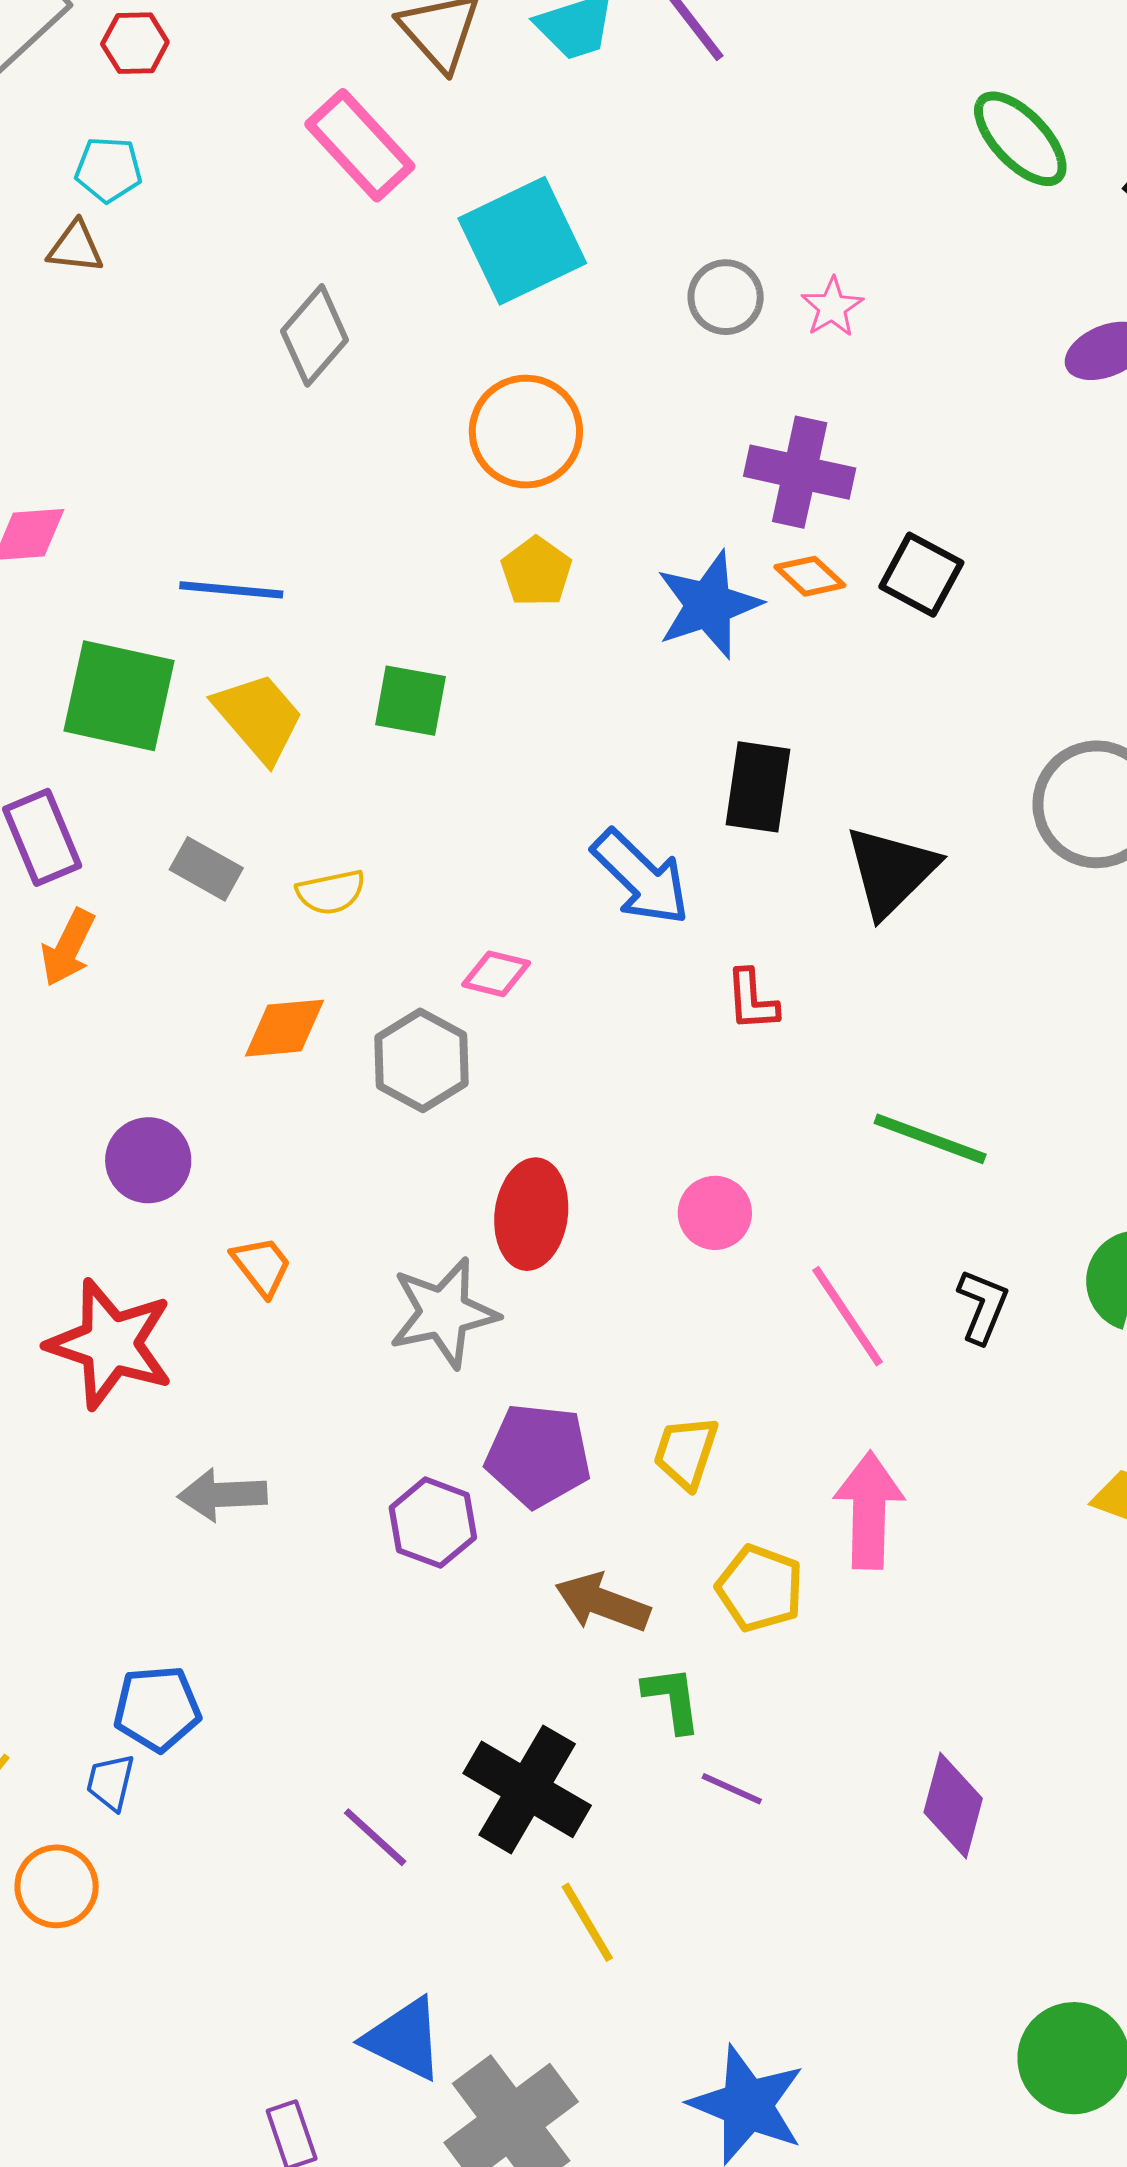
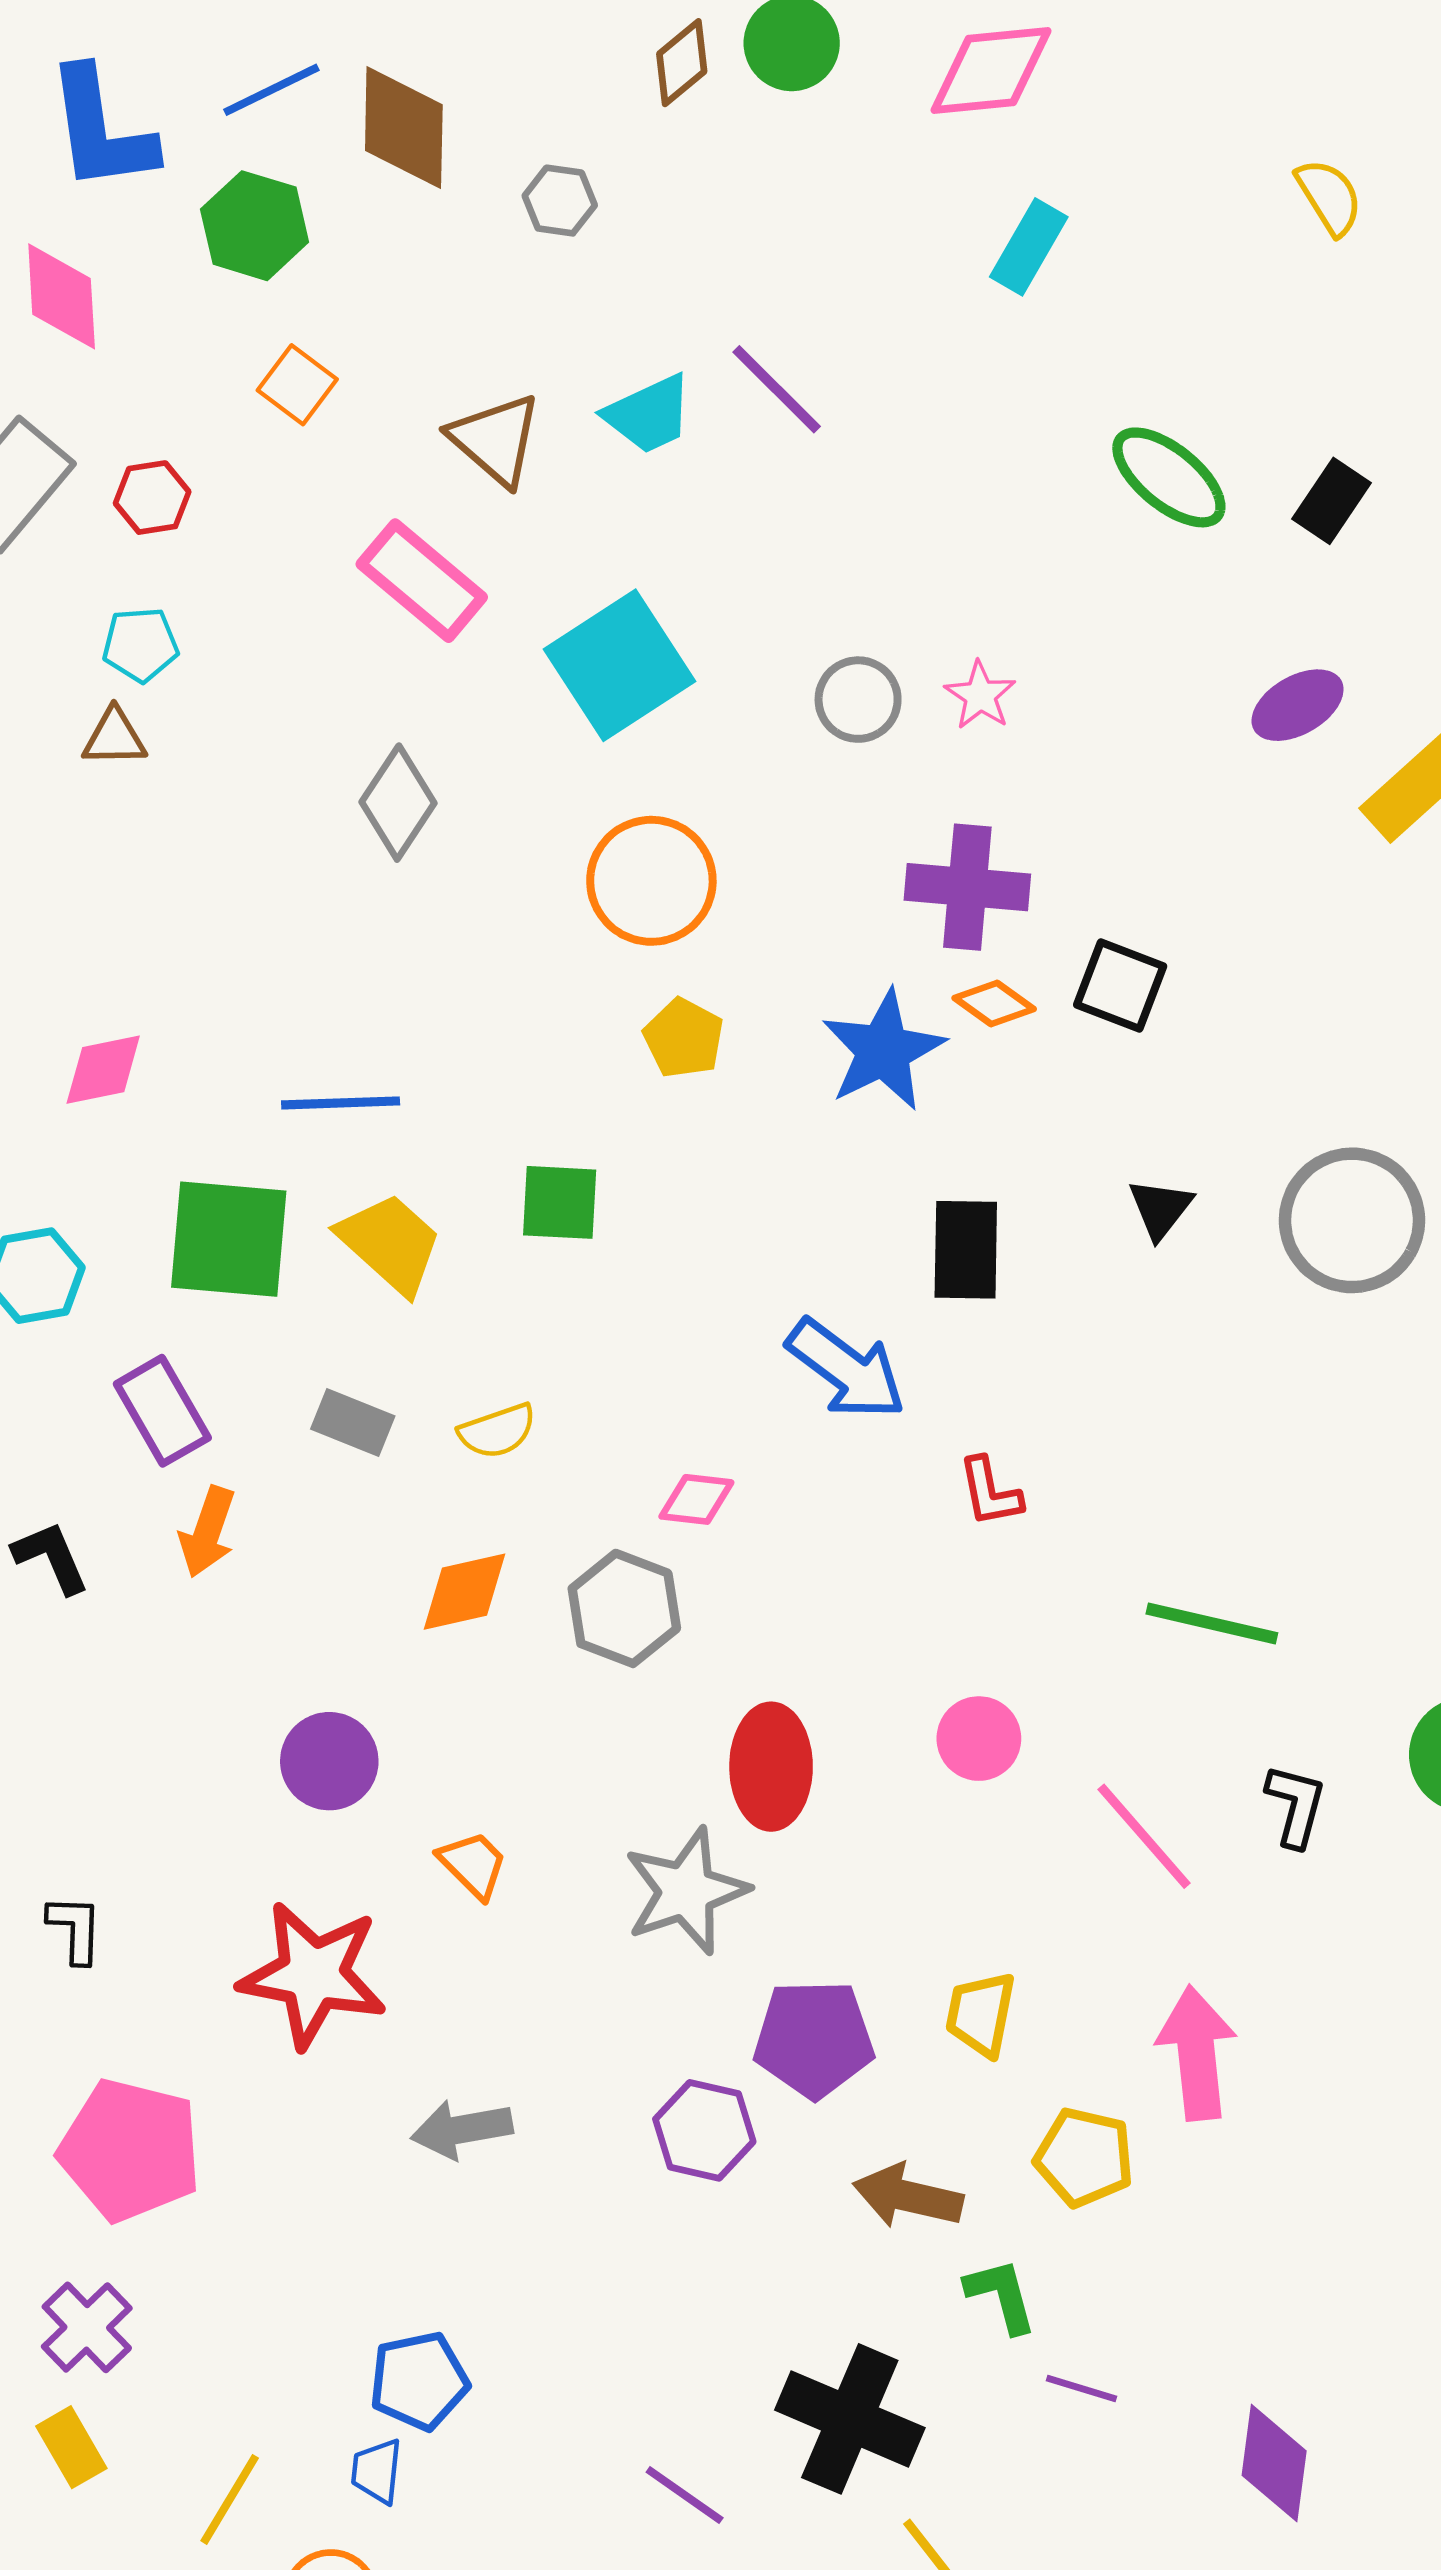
black triangle: (891, 871) -> (1160, 1209), moved, size x0.6
purple diamond: (953, 1805) -> (1274, 2463), moved

